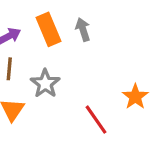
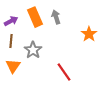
orange star: (135, 97) -> (89, 34), moved

